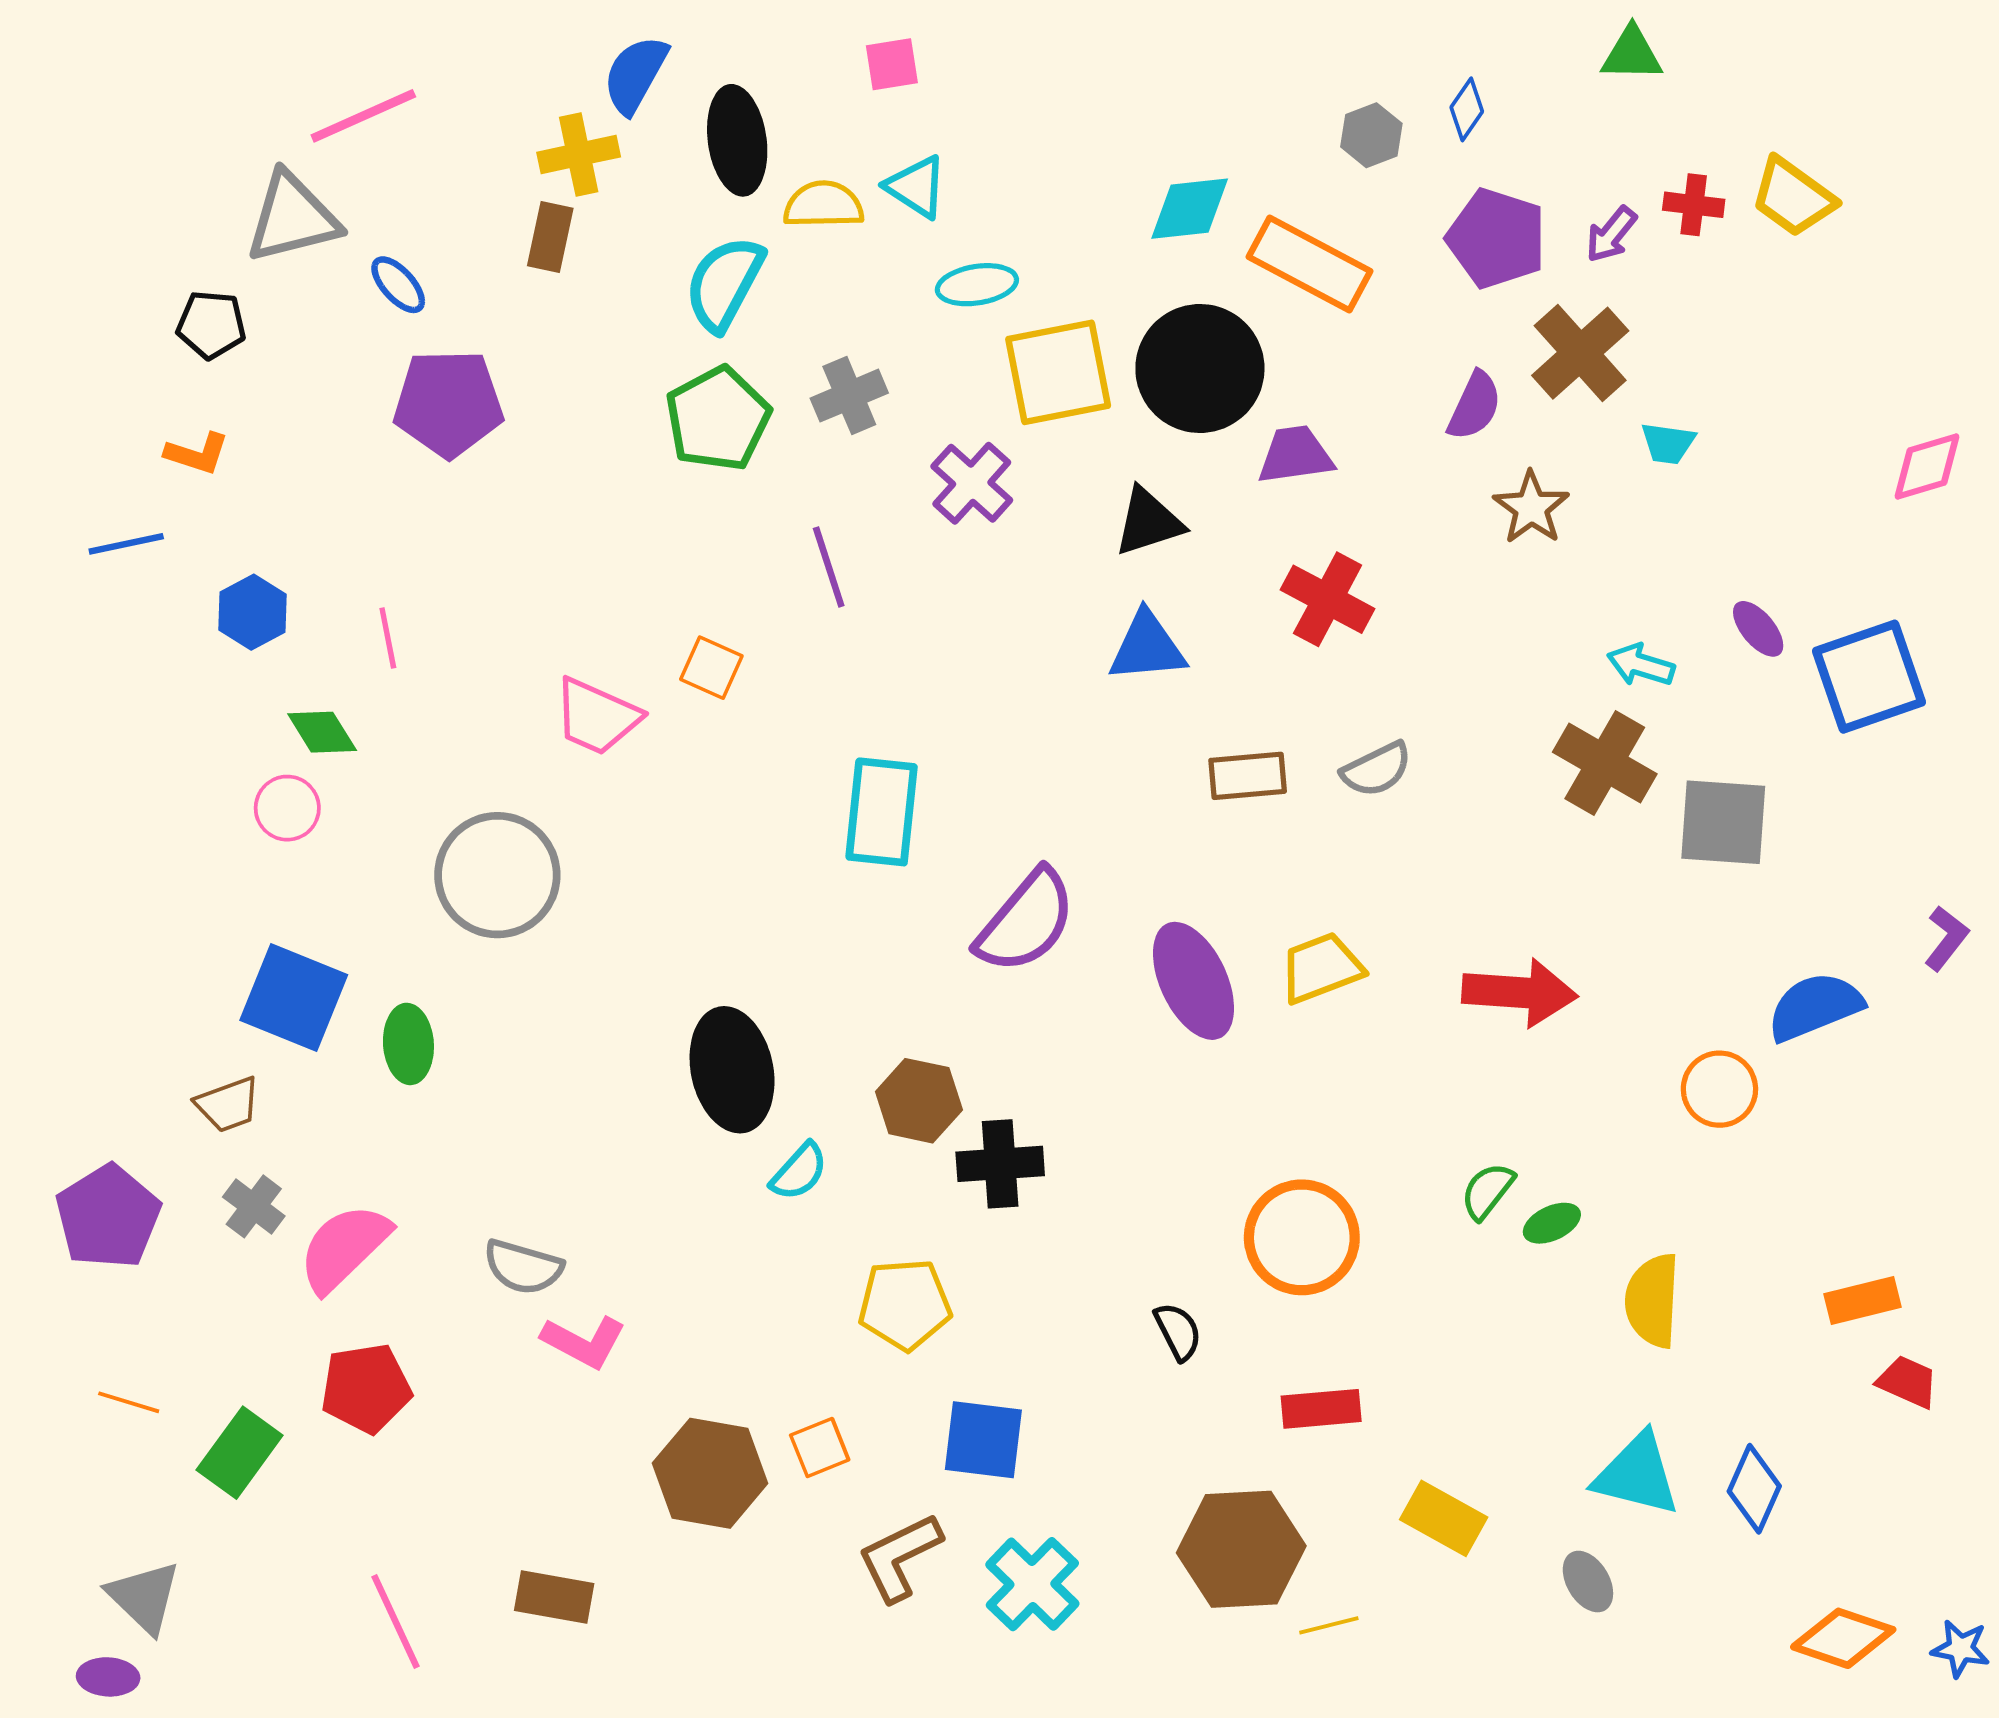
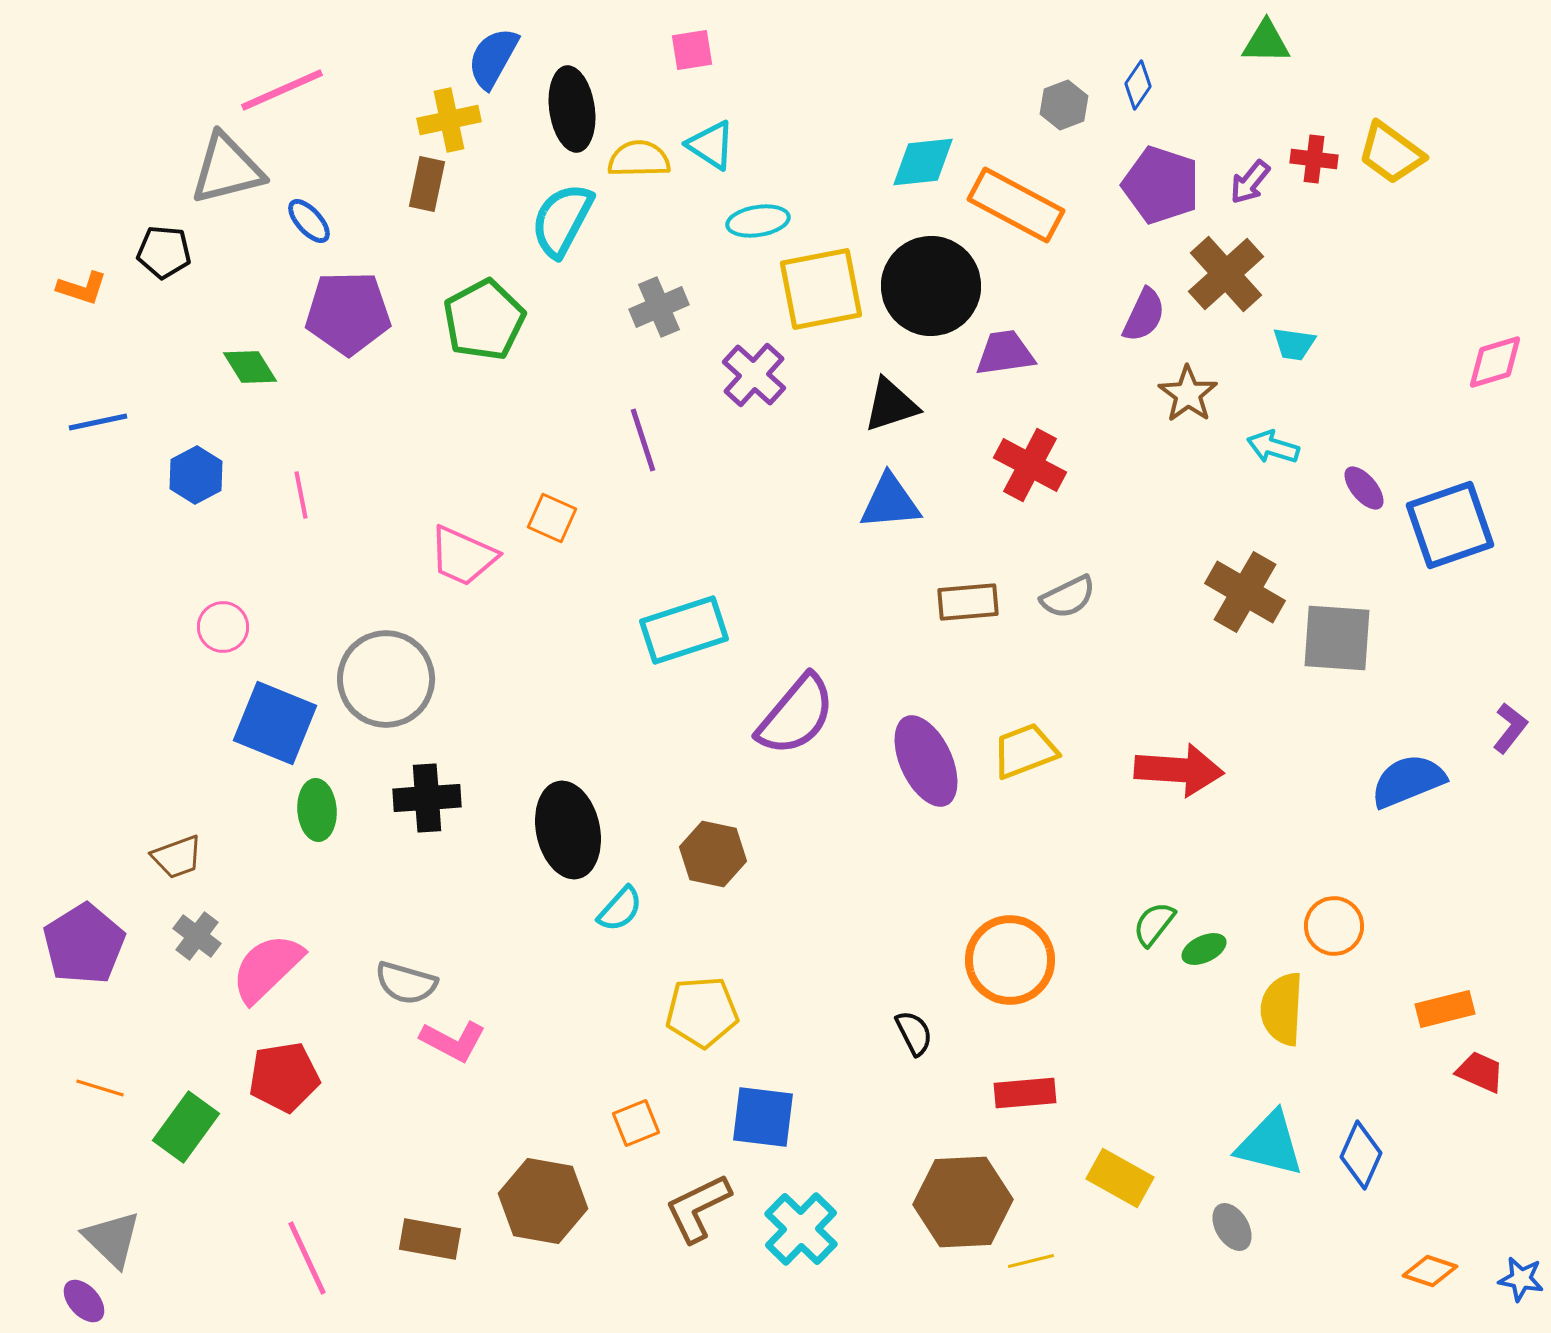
green pentagon: (718, 419) -> (484, 320), moved
orange L-shape: (197, 454) -> (82, 288), moved
cyan arrow: (1641, 665) -> (1273, 447), moved
green diamond: (322, 732) -> (250, 367), moved
cyan rectangle: (882, 812) -> (684, 630), turned 66
blue square: (294, 998) -> (275, 723), moved
orange circle: (1719, 1089) -> (1334, 926), moved
black cross: (1000, 1164) -> (427, 798), moved
brown hexagon: (710, 1473) -> (543, 1201), moved
orange diamond: (1843, 1638) -> (1430, 1271), size x0.7
purple ellipse: (108, 1677) -> (84, 1301), turned 45

